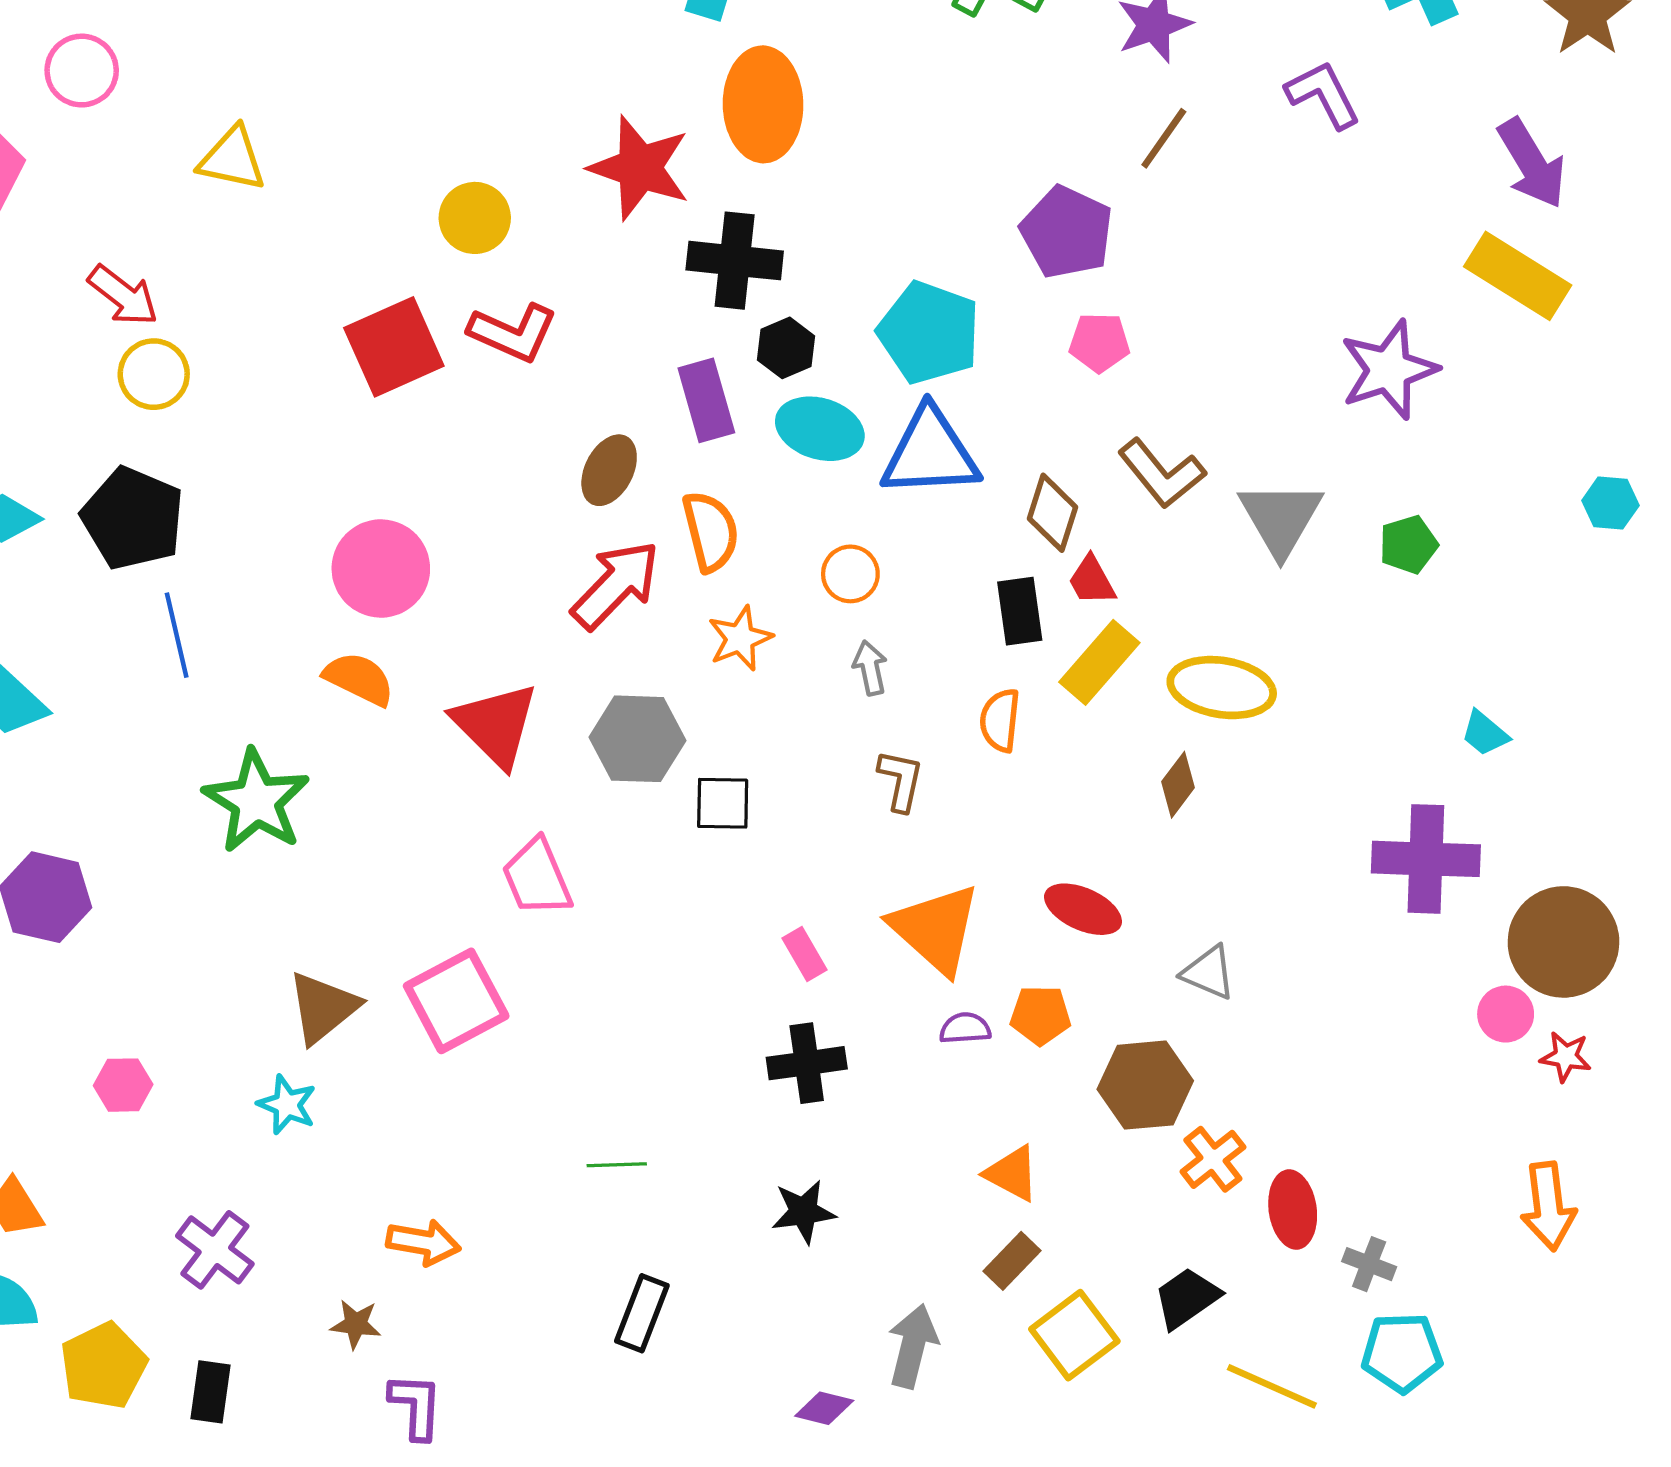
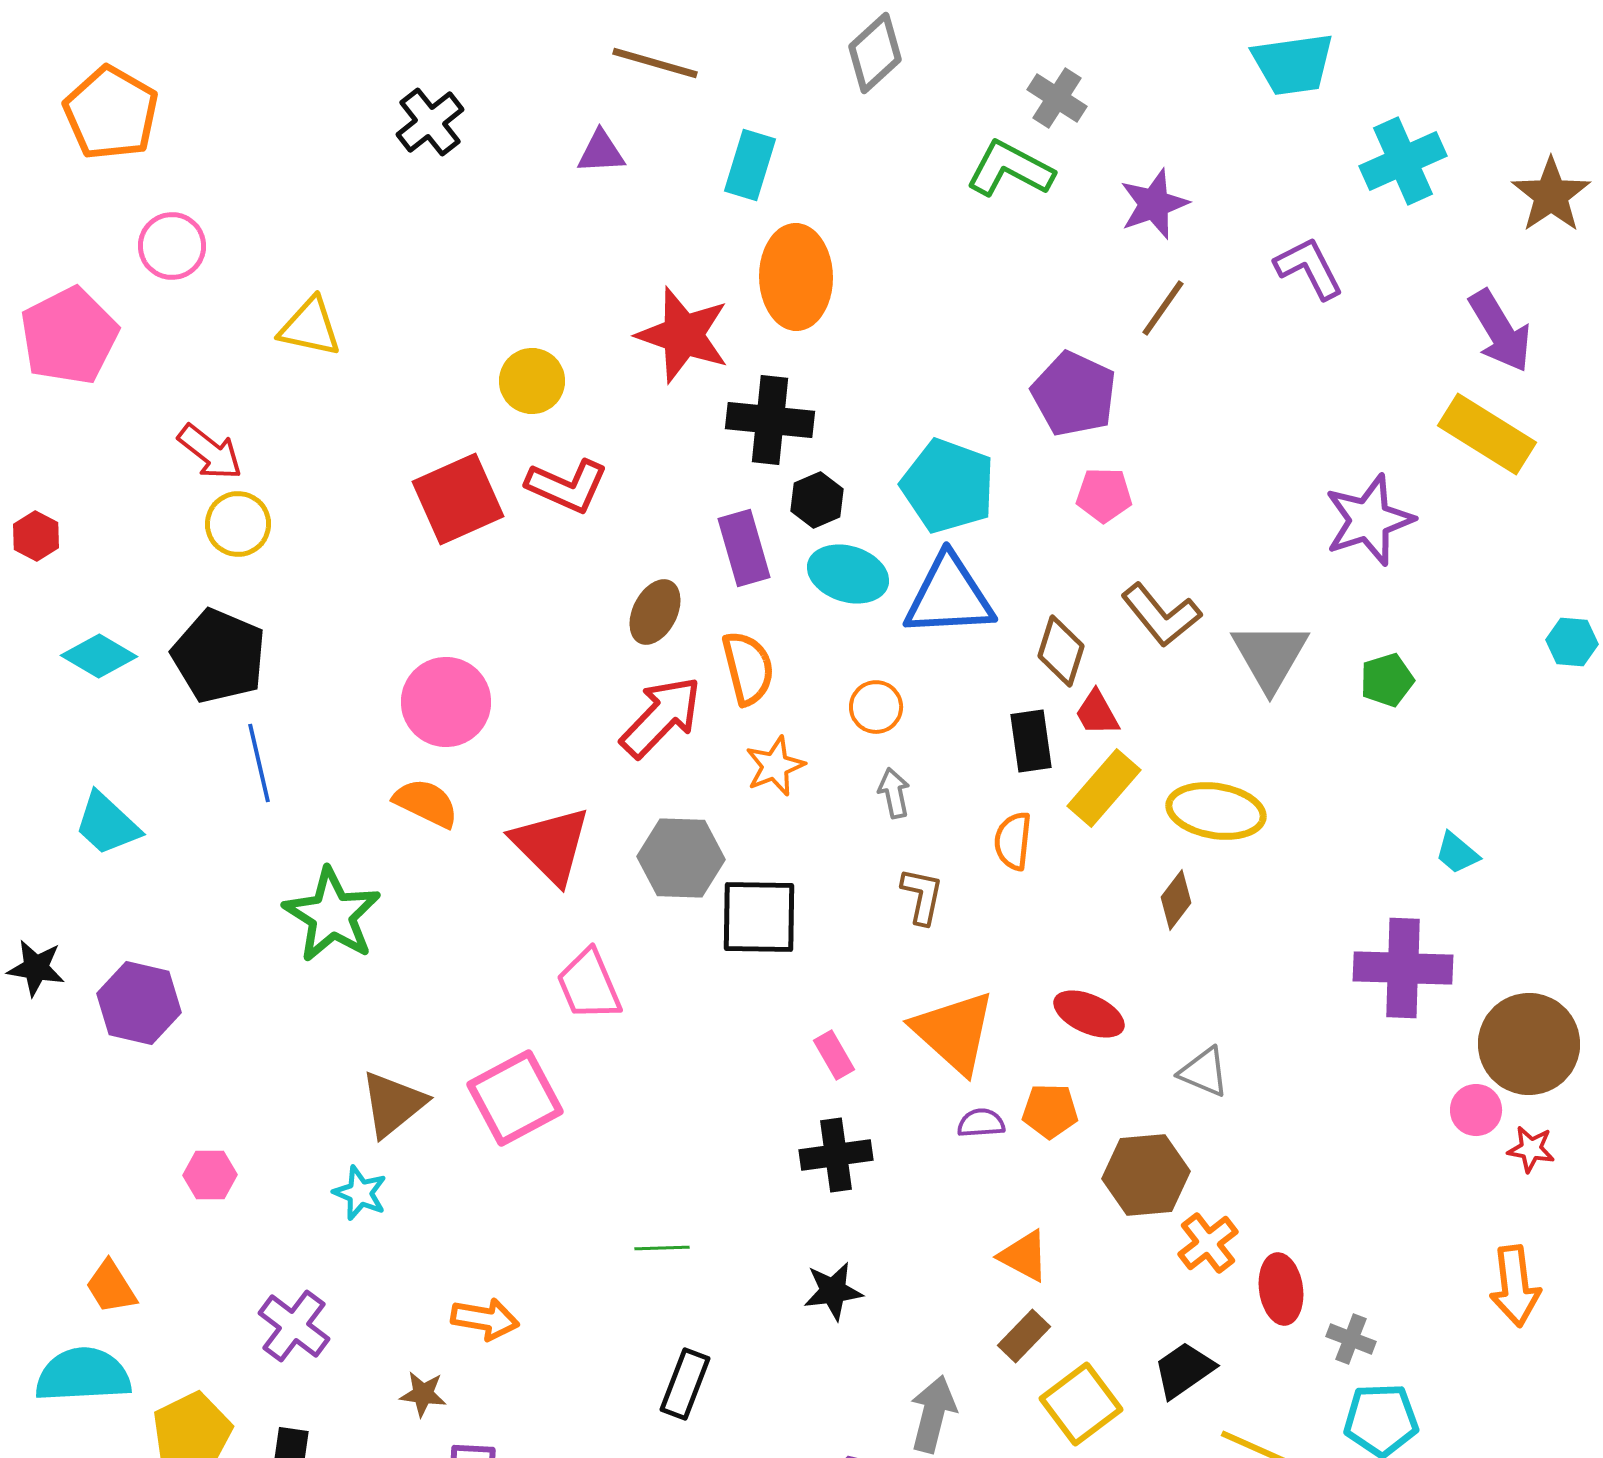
black square: (723, 803) -> (759, 917), size x1.5

